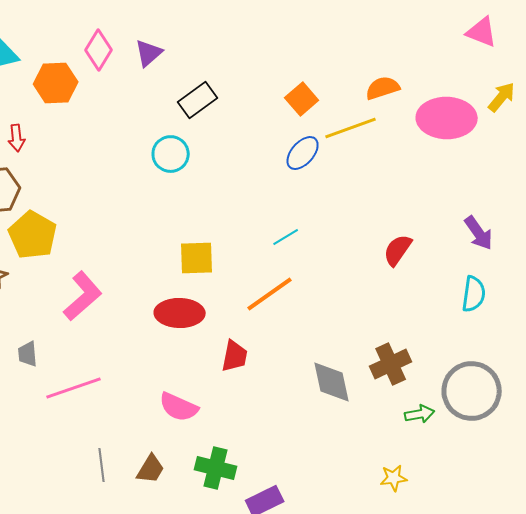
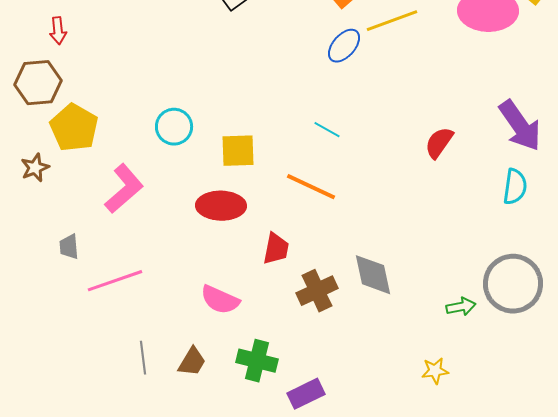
cyan circle: (171, 154) -> (174, 127), moved
purple arrow: (479, 233) -> (520, 126), size x1.5
cyan line: (286, 237) -> (327, 130), turned 60
orange line: (270, 294) -> (311, 187), turned 60
brown cross: (391, 364) -> (317, 291), moved

